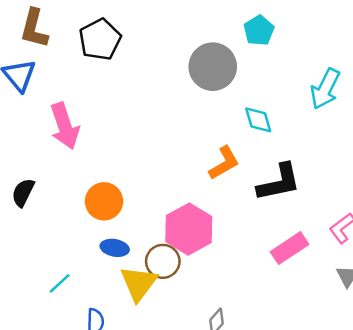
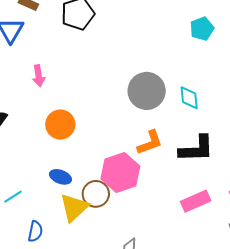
gray circle: (213, 67) -> (147, 91), moved
pink arrow: (65, 126) -> (39, 76), size x0.6
orange L-shape: (224, 163) -> (150, 143), moved
orange circle: (104, 201) -> (60, 125), moved

